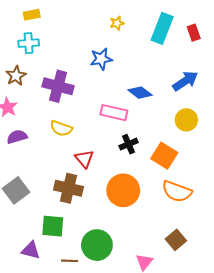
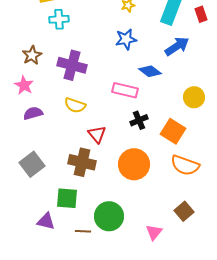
cyan cross: (29, 43) -> (59, 19), moved
blue star: (101, 59) -> (126, 39), moved
blue arrow: (185, 81) -> (177, 46), moved

